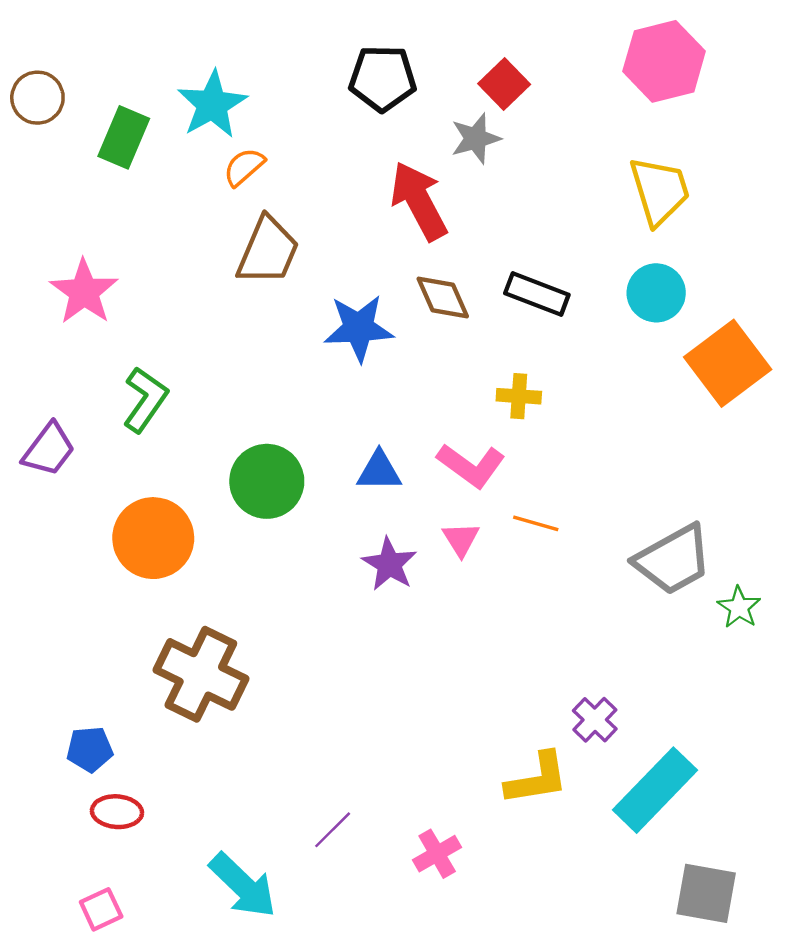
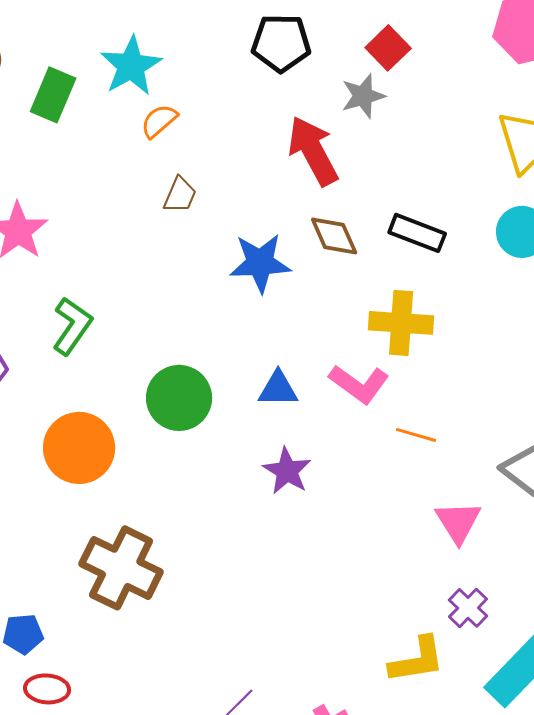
brown trapezoid: (268, 251) -> (180, 195), size x0.6
yellow cross: (519, 396) -> (401, 323), size x1.6
pink triangle: (461, 539) -> (458, 522), moved, size x1.4

